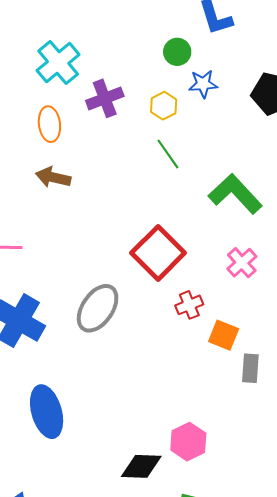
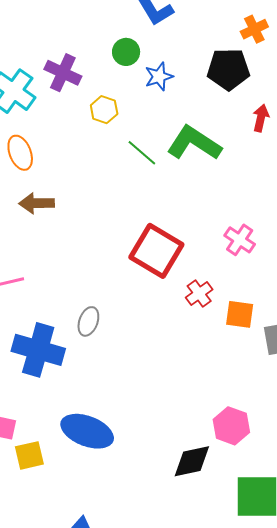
purple cross: (105, 98) -> (63, 73), moved, turned -30
yellow hexagon: (164, 106) -> (104, 110), moved
green L-shape: (235, 194) -> (194, 143), moved
gray ellipse: (98, 308) -> (88, 321), moved, size x0.6
blue ellipse: (47, 412) -> (87, 431), turned -39

